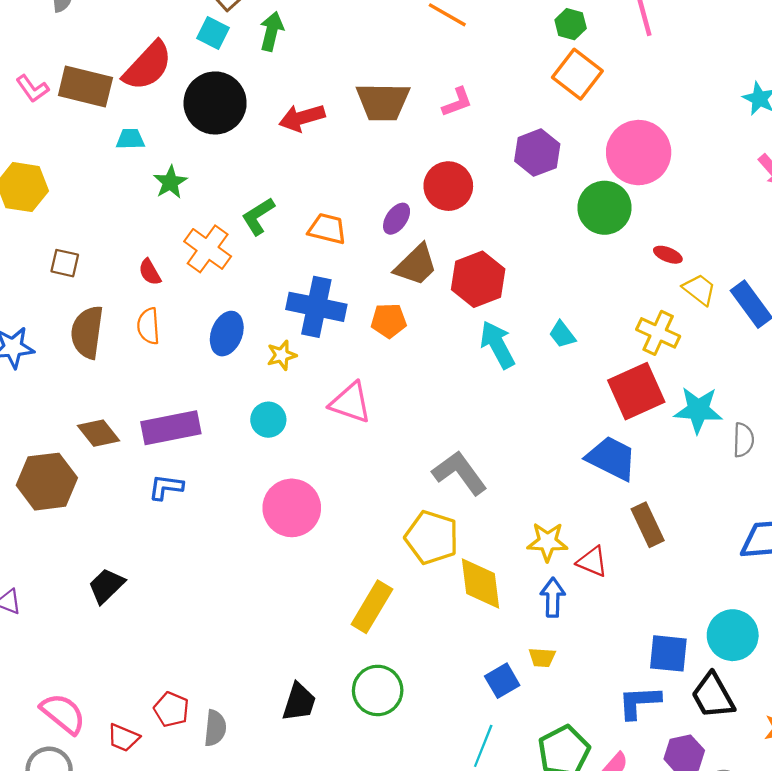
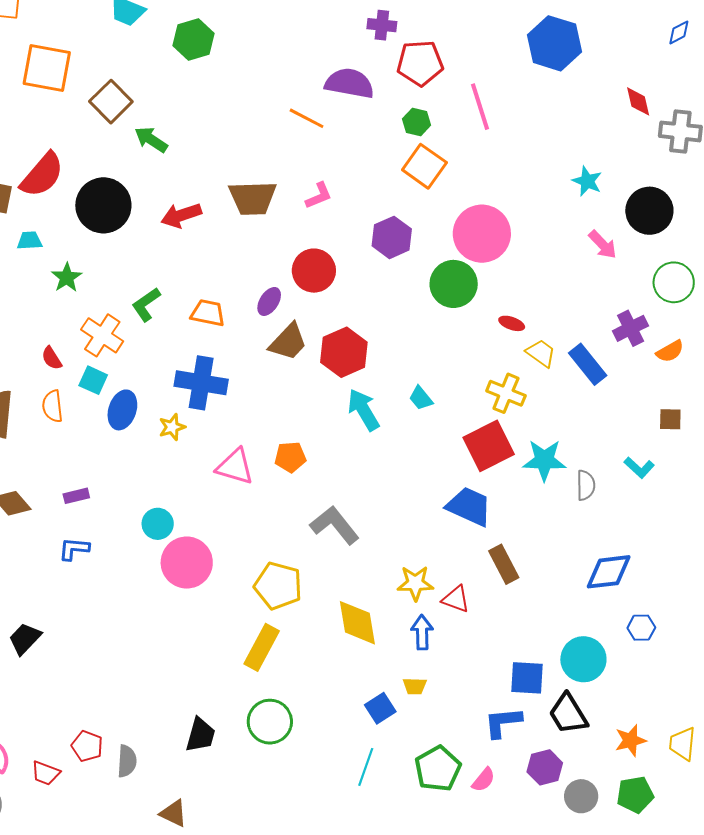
green arrow: (272, 31) -> (151, 140), turned -68
cyan square: (213, 33) -> (93, 380), moved
orange pentagon: (389, 321) -> (290, 457), moved
cyan circle: (268, 420) -> (158, 524), moved
purple rectangle: (171, 428) -> (76, 496), size x0.5
yellow pentagon: (432, 537) -> (278, 586), moved

